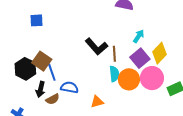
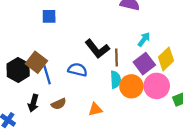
blue square: (37, 20) -> (49, 16), moved
blue semicircle: (69, 87) -> (78, 70), moved
black arrow: (41, 89) -> (33, 103), moved
brown semicircle: (53, 99) -> (59, 104), moved

